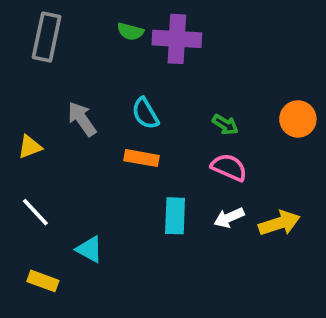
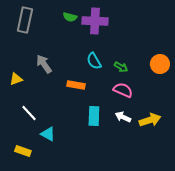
cyan semicircle: (145, 113) -> (94, 61), moved
white line: (35, 212) -> (29, 113), moved
white arrow: (229, 218) -> (123, 117), turned 49

